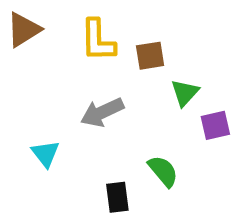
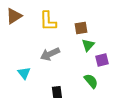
brown square: (150, 56) -> (81, 28), moved
green semicircle: (163, 171) -> (91, 81), moved

